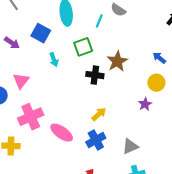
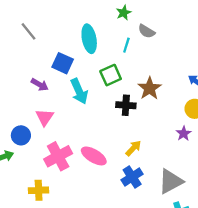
purple arrow: (12, 43) -> (40, 85), moved
cyan arrow: (54, 60) -> (79, 91), size x1.6
pink ellipse: (62, 133) -> (94, 156), moved
gray triangle: (130, 146) -> (171, 181), size x1.4

